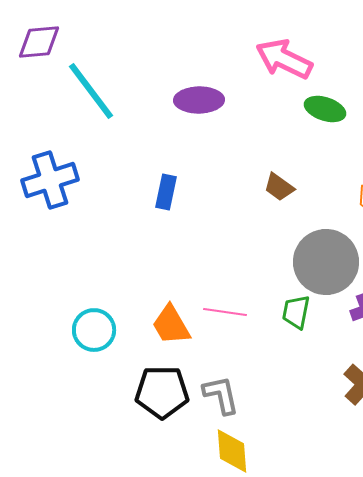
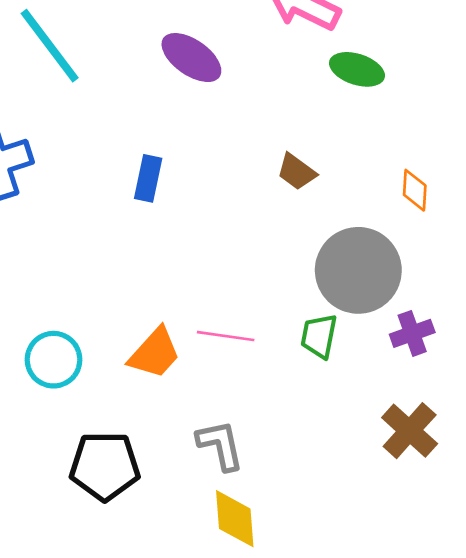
purple ellipse: (199, 100) -> (191, 58), turned 36
orange trapezoid: (171, 325) -> (155, 353), turned -108
black pentagon: (162, 392) -> (105, 466), moved

